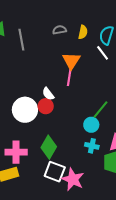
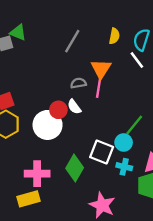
gray semicircle: (59, 30) -> (78, 83), moved
gray line: (21, 40) -> (72, 41), moved, turned 40
red circle: (46, 106) -> (58, 110), moved
white square: (55, 172) -> (102, 152), moved

